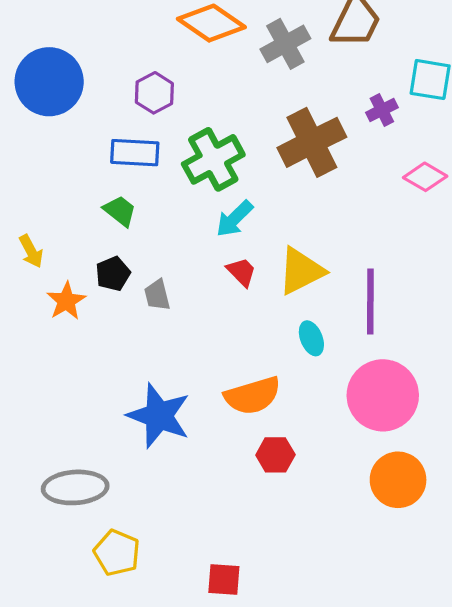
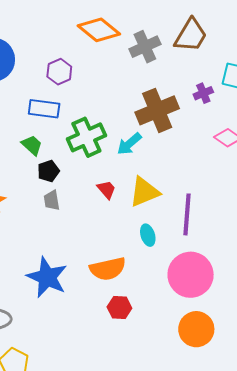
green cross: (213, 159) -> (86, 137), moved
cyan arrow: (234, 219) -> (129, 144), moved
black pentagon: (113, 274) -> (48, 171), moved

